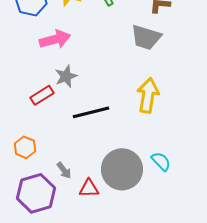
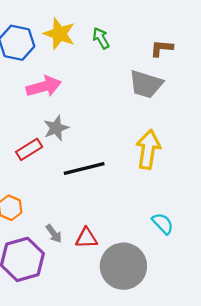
gray circle: (122, 169) -> (123, 266), moved
red triangle: (89, 188) -> (86, 238), moved

